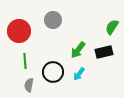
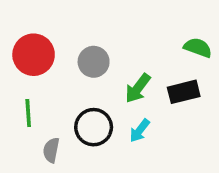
gray circle: (53, 20) -> (94, 62), moved
green semicircle: (112, 27) -> (198, 48), turned 77
green line: (25, 61) -> (28, 113), moved

